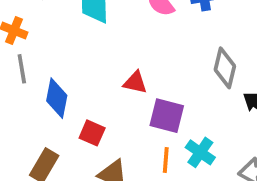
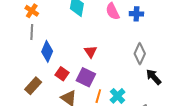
red triangle: (135, 82) -> (91, 52), turned 32
purple square: (167, 116) -> (86, 77), moved

